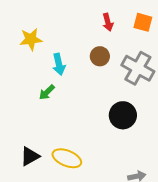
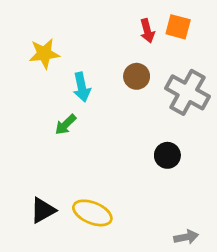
orange square: (143, 22) -> (178, 27), moved
black circle: (123, 115) -> (167, 155), size x0.7

